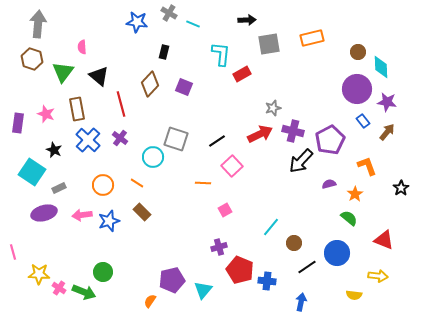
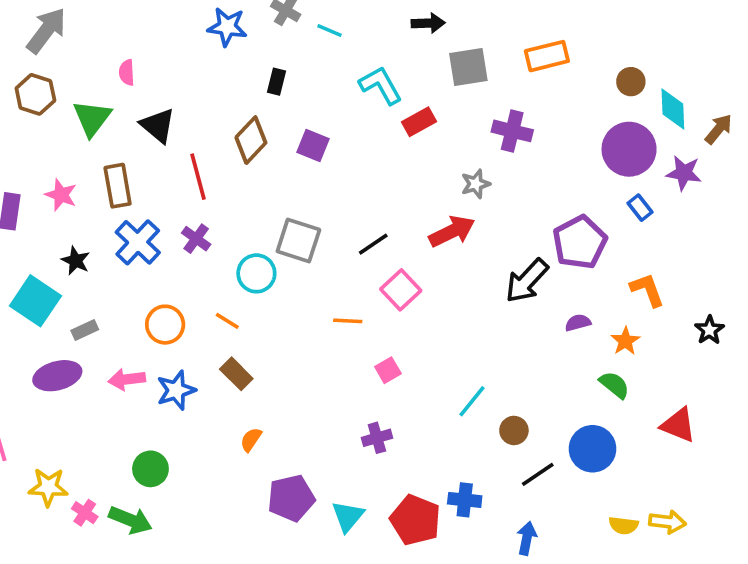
gray arrow: (38, 24) -> (46, 30), turned 32
cyan L-shape: (221, 54) -> (381, 85), turned -35
purple cross: (293, 131) -> (512, 131), moved
brown arrow: (387, 132) -> (719, 129), moved
red pentagon: (240, 270) -> (415, 520), moved
green circle: (103, 272) -> (150, 469), moved
yellow arrow: (378, 276) -> (667, 522), moved
orange semicircle: (150, 301) -> (251, 440), moved

